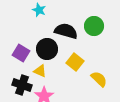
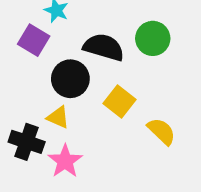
purple square: (21, 53) -> (34, 40), moved

